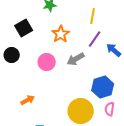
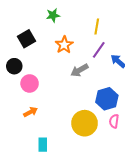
pink circle: (47, 62) -> (30, 83), moved

